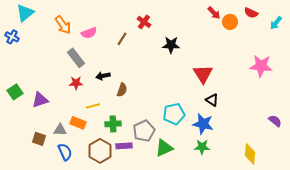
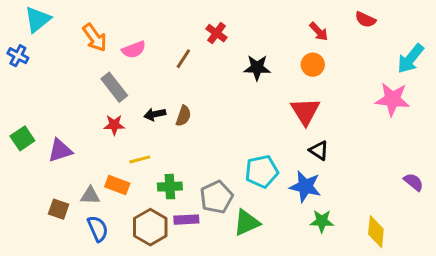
red arrow: (214, 13) -> (319, 32), moved
red semicircle: (251, 13) -> (365, 20), moved
orange circle: (230, 22) -> (313, 65), moved
cyan arrow: (276, 23) -> (411, 59), moved, size x1.5
brown semicircle: (122, 90) -> (183, 116), moved
green star: (202, 147) -> (322, 221), moved

